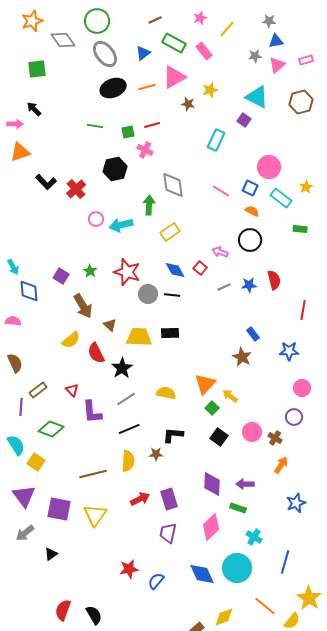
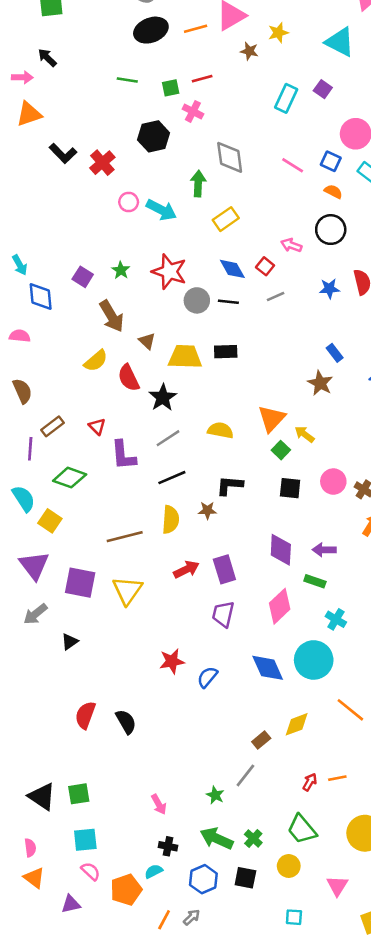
purple square: (244, 120) -> (323, 89), moved
cyan arrow: (121, 225) -> (161, 210), turned -140
gray line: (224, 287) -> (276, 296), moved
black square: (219, 437) -> (290, 488), turned -30

